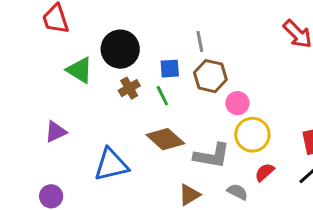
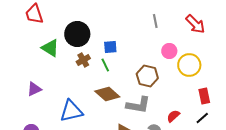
gray line: (200, 42) -> (155, 21), moved
brown hexagon: (210, 76) -> (147, 76), moved
pink circle: (237, 103) -> (169, 51), moved
yellow circle: (252, 135) -> (189, 65), moved

